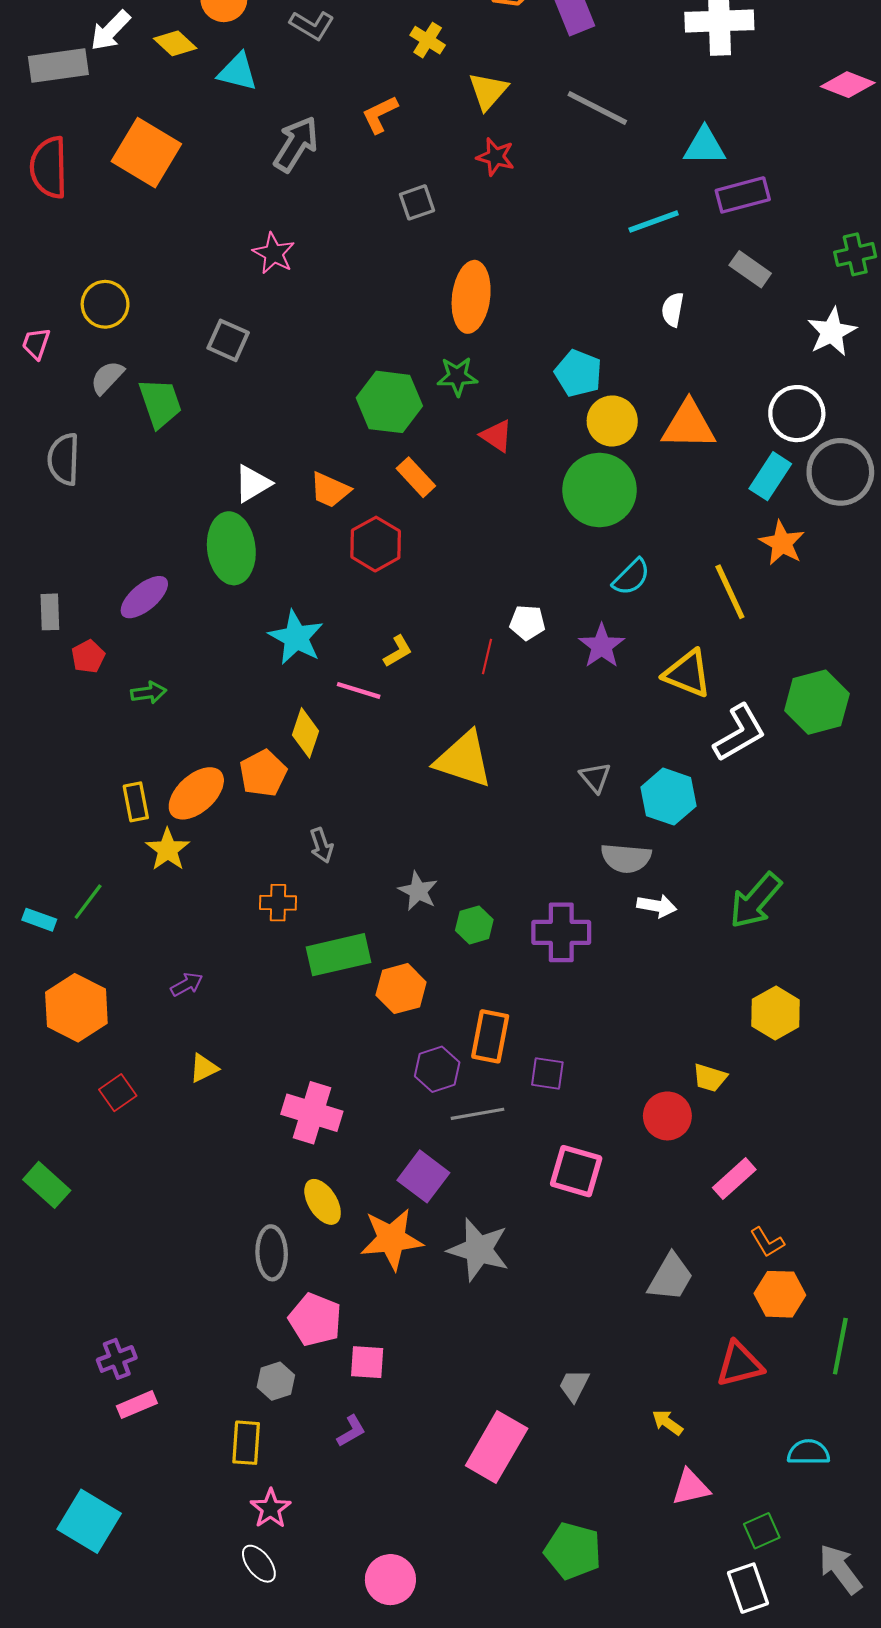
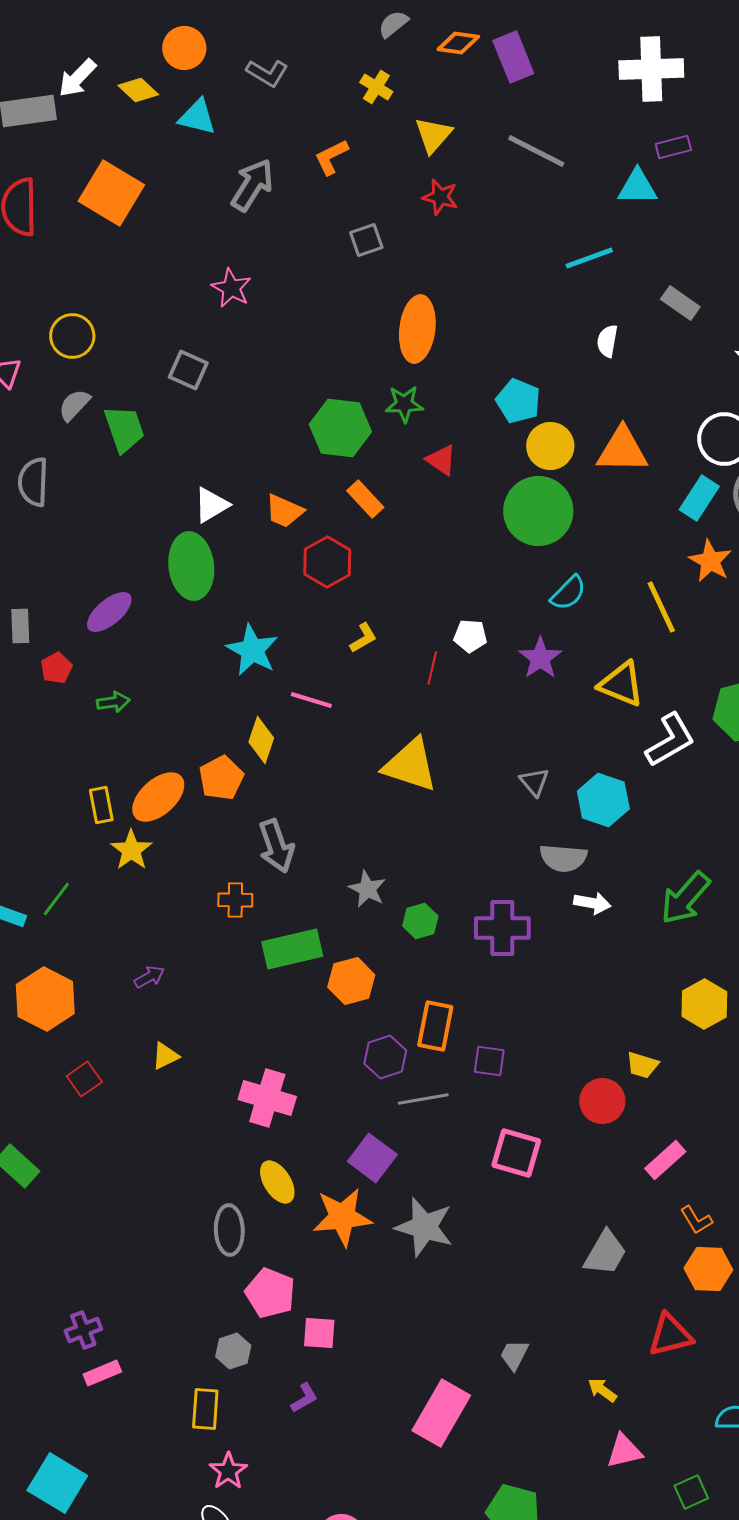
purple rectangle: (743, 195) -> (673, 147), moved, size x0.7
yellow L-shape: (398, 651) -> (363, 638), moved
gray arrow: (321, 845) -> (276, 846), size x1.6

